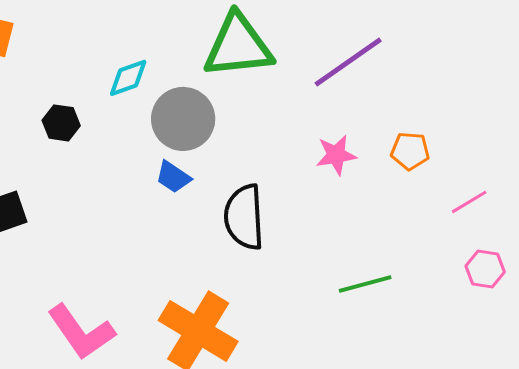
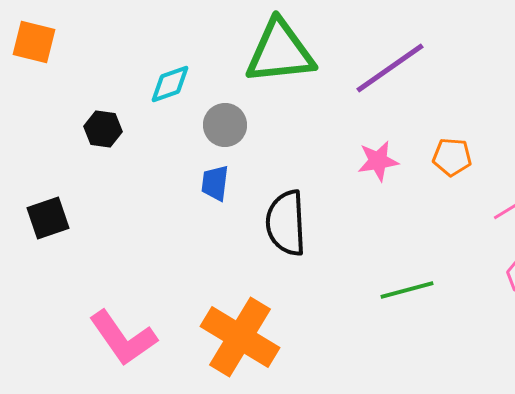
gray circle: (183, 119) -> (225, 125), size x0.7
blue trapezoid: (173, 177) -> (215, 183), turned 63

